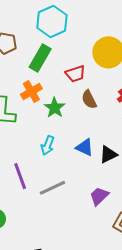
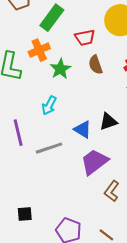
blue triangle: (85, 147) -> (83, 129), moved
purple trapezoid: (99, 196) -> (94, 162), size x1.4

